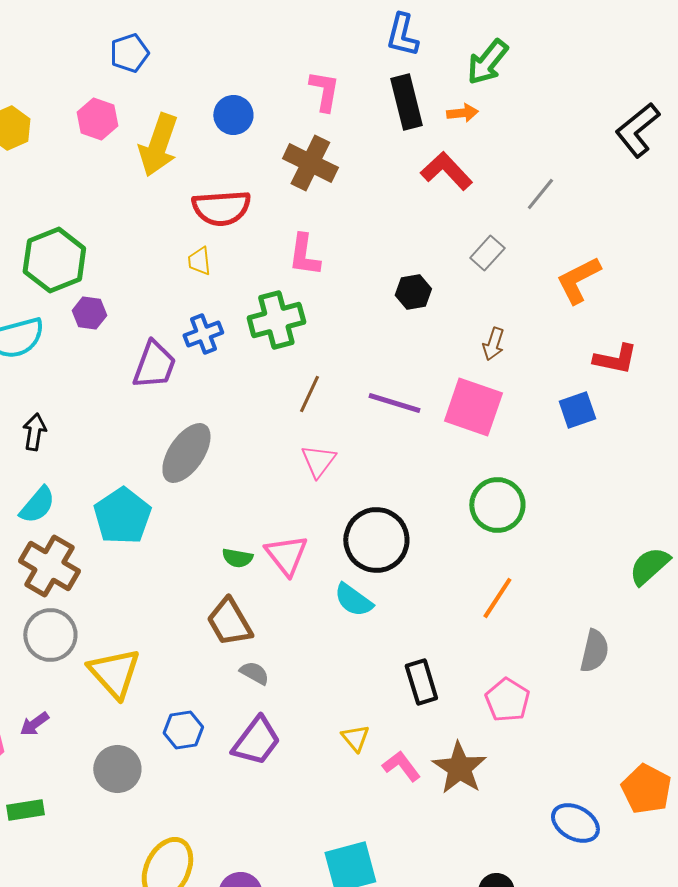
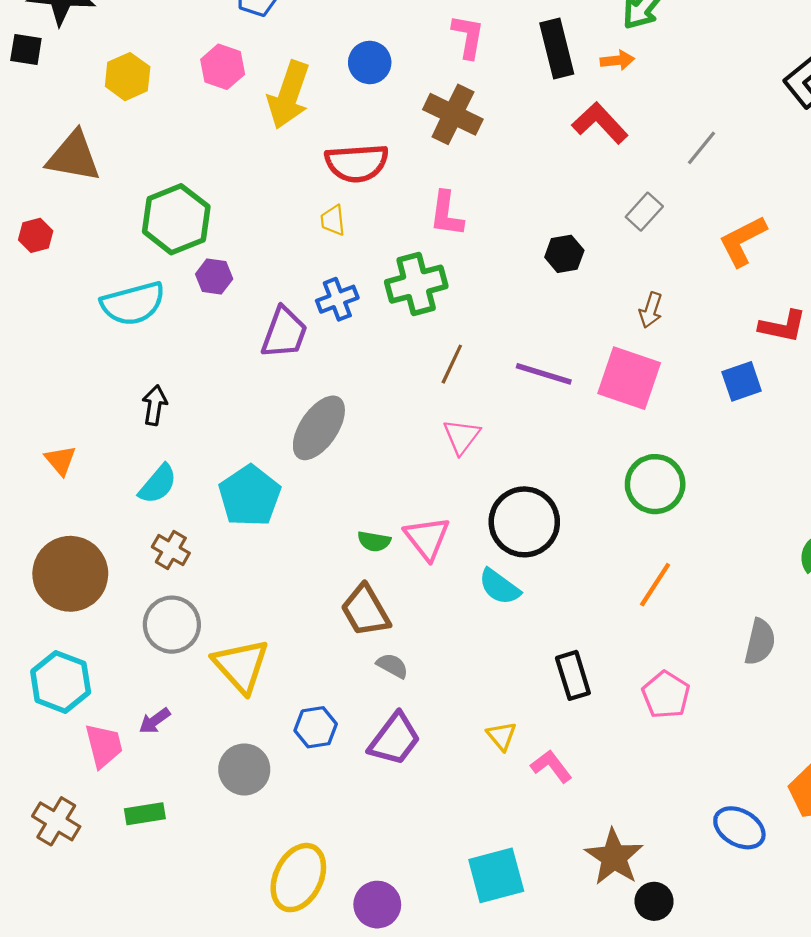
brown cross: (49, 566) -> (171, 550), size x0.6
brown star: (459, 768) -> (614, 857), moved

